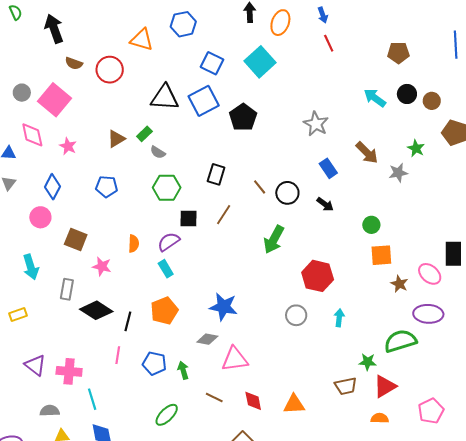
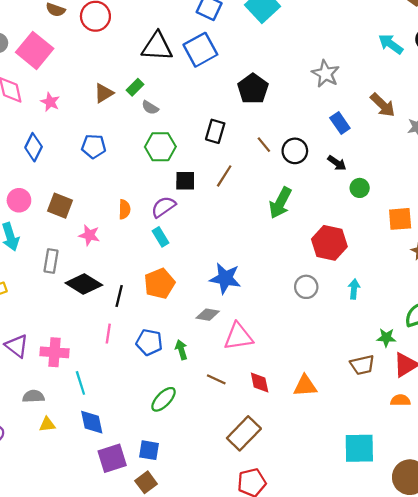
black pentagon: (243, 117) -> (253, 89), moved
pink circle: (40, 217) -> (19, 200), moved
green circle: (371, 225) -> (360, 188), moved

